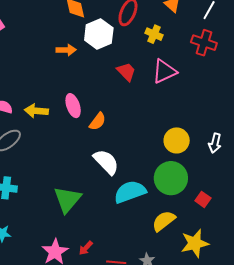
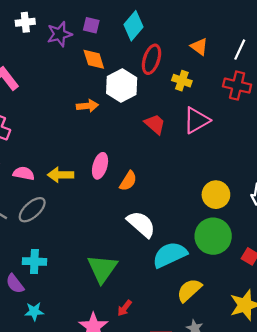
pink ellipse: (73, 106) -> (100, 166), turned 40
yellow semicircle: (164, 221) -> (189, 290), moved
red arrow: (86, 248) -> (125, 308), moved

